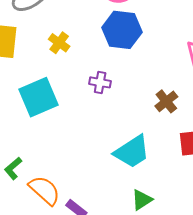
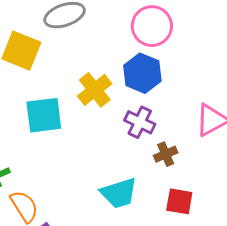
yellow cross: (59, 43) -> (95, 90), moved, size x1.6
purple cross: (100, 82) -> (140, 122), moved, size x1.4

